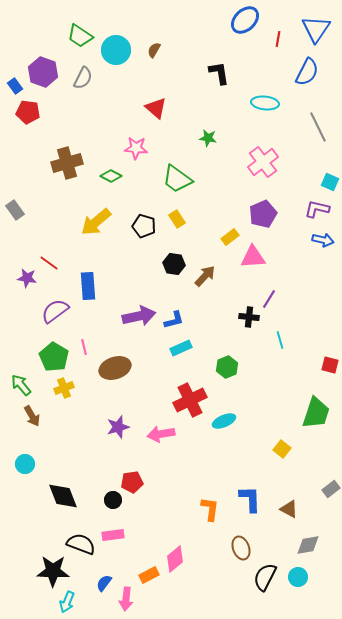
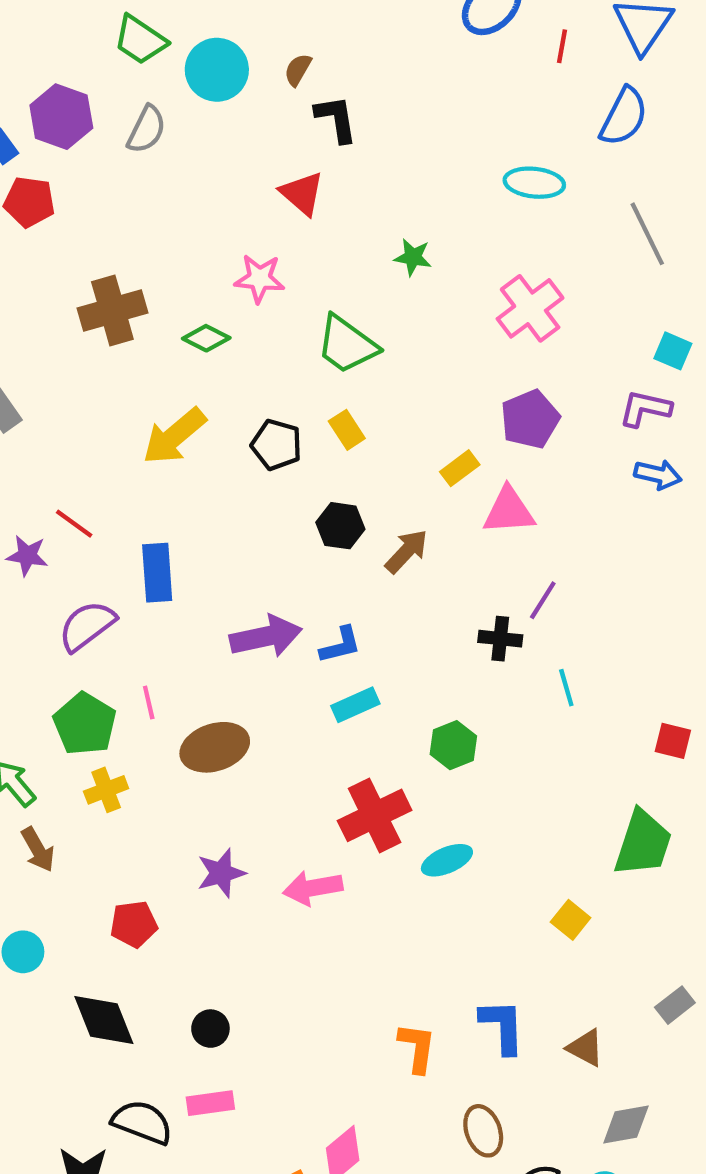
black L-shape: (219, 73) -> (336, 119), moved
red pentagon: (132, 482) -> (134, 924), moved

